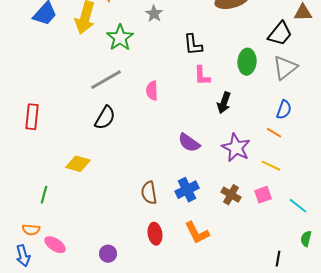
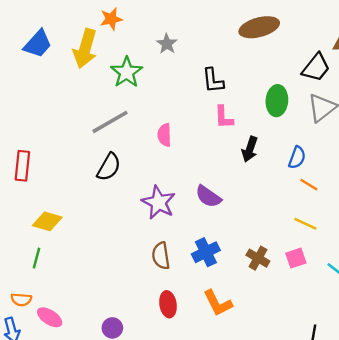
blue semicircle: (284, 110) -> (297, 157), moved
purple star: (236, 148) -> (159, 202), moved
yellow diamond: (78, 164) -> (47, 221), moved

